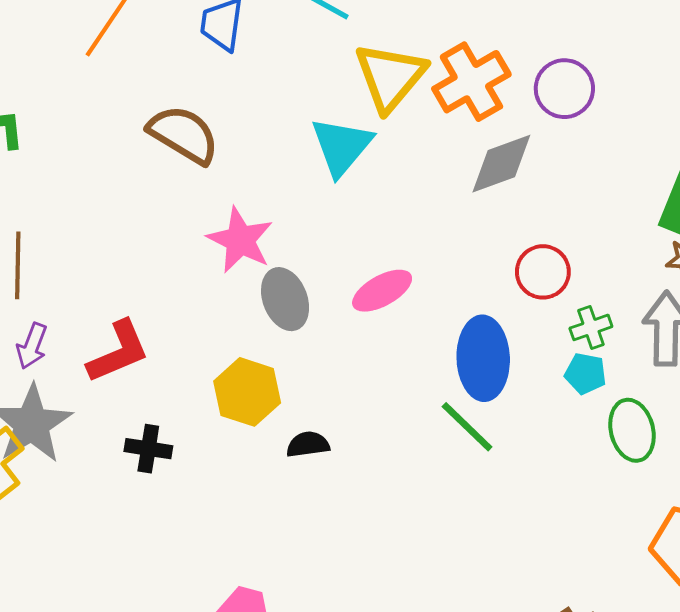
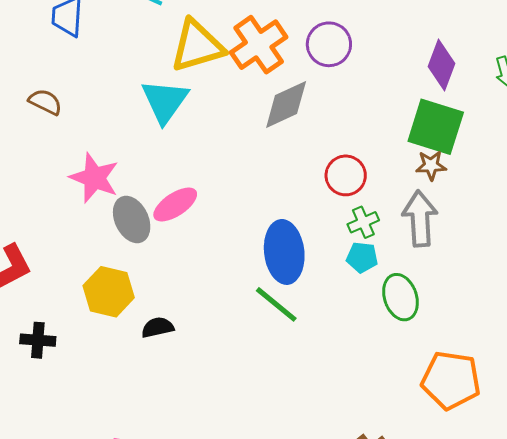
yellow triangle: (390, 77) -> (197, 46), turned 38
brown semicircle: (184, 135) -> (45, 102), size x0.6
red circle: (543, 272) -> (346, 175), moved
pink ellipse: (382, 291) -> (175, 205), moved

